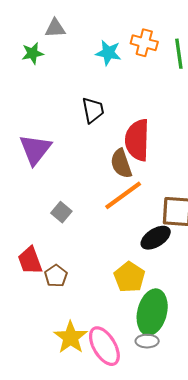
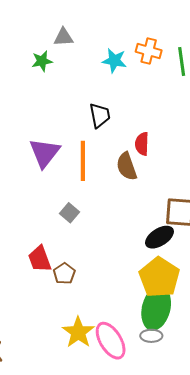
red semicircle: (137, 140) -> (142, 144), size x0.6
orange line: (123, 195) -> (83, 161), moved, turned -54
yellow pentagon: (129, 277) -> (159, 277), moved, size x1.4

